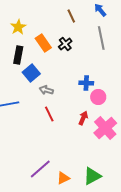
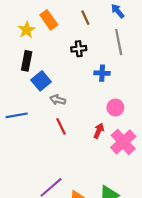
orange rectangle: (43, 43) -> (49, 20), moved
black cross: (65, 44) -> (79, 49), turned 32
blue cross: (86, 83) -> (102, 73), moved

